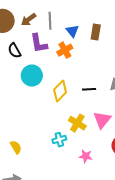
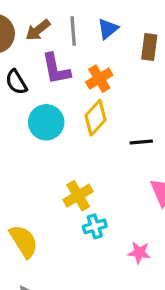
blue triangle: (72, 31) -> (108, 29), moved, turned 32
yellow diamond: (60, 91) -> (96, 118), moved
yellow cross: (77, 123) -> (78, 196), moved, turned 30
yellow semicircle: (16, 147) -> (24, 241), size x1.5

